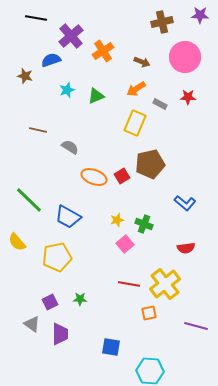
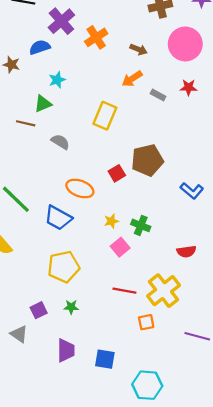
green triangle: (96, 96) -> (43, 104), moved
yellow rectangle: (135, 123) -> (105, 116), moved
orange ellipse: (94, 177) -> (80, 188), moved
blue L-shape: (185, 203) -> (192, 191), moved
yellow pentagon: (57, 257) -> (64, 267), moved
purple trapezoid: (60, 334) -> (66, 350), moved

